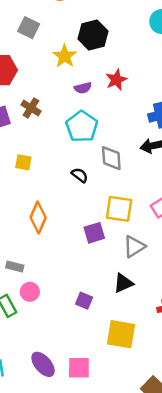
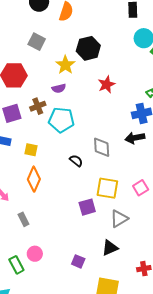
purple semicircle: (83, 88) -> (59, 88), moved
brown cross: (31, 108) -> (38, 106), turned 35
cyan pentagon: (82, 127) -> (61, 120), moved, turned -30
orange diamond: (38, 217) -> (34, 179), moved
gray rectangle: (15, 267) -> (23, 219), moved, turned 48

